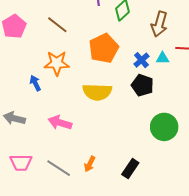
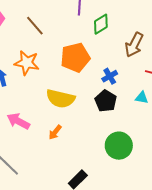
cyan triangle: (163, 58) -> (142, 98), moved
orange arrow: (90, 164) -> (55, 132), moved

